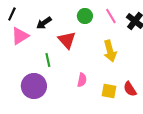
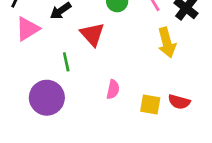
yellow arrow: (110, 51) -> (167, 43), moved
red semicircle: (130, 89) -> (179, 102), turned -42

